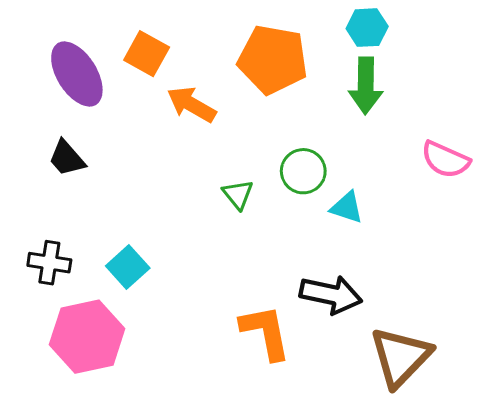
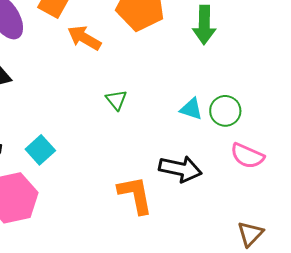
pink semicircle: (445, 160) -> (247, 156), moved
green circle: (303, 171) -> (225, 111), moved
brown triangle: (400, 357) -> (250, 234), moved, size x0.6

